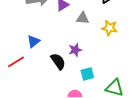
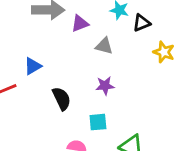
yellow star: (110, 28) -> (164, 52), moved
purple star: (75, 50) -> (105, 86), moved

